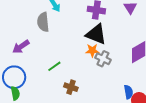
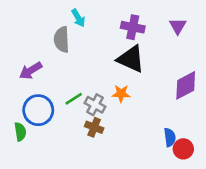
orange star: (92, 50) -> (121, 94), moved
gray cross: (103, 59) -> (95, 105), moved
blue circle: (14, 77) -> (38, 110), moved

